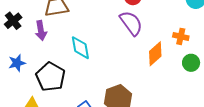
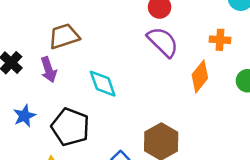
orange cross: (181, 36) -> (220, 40), moved

